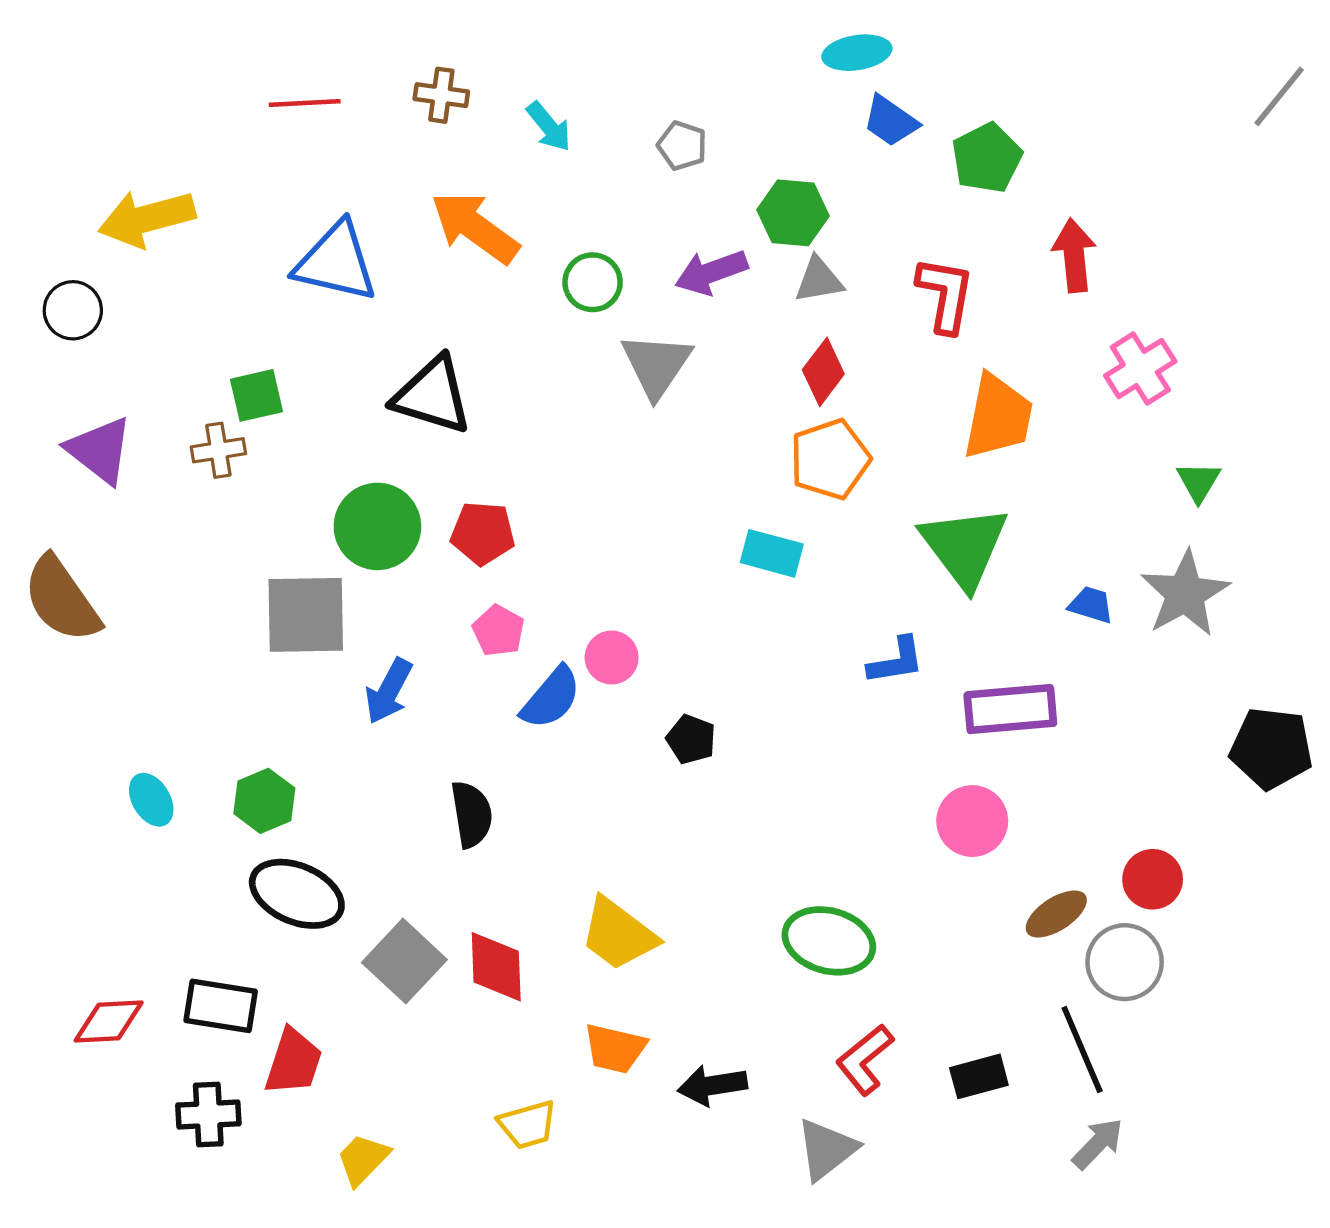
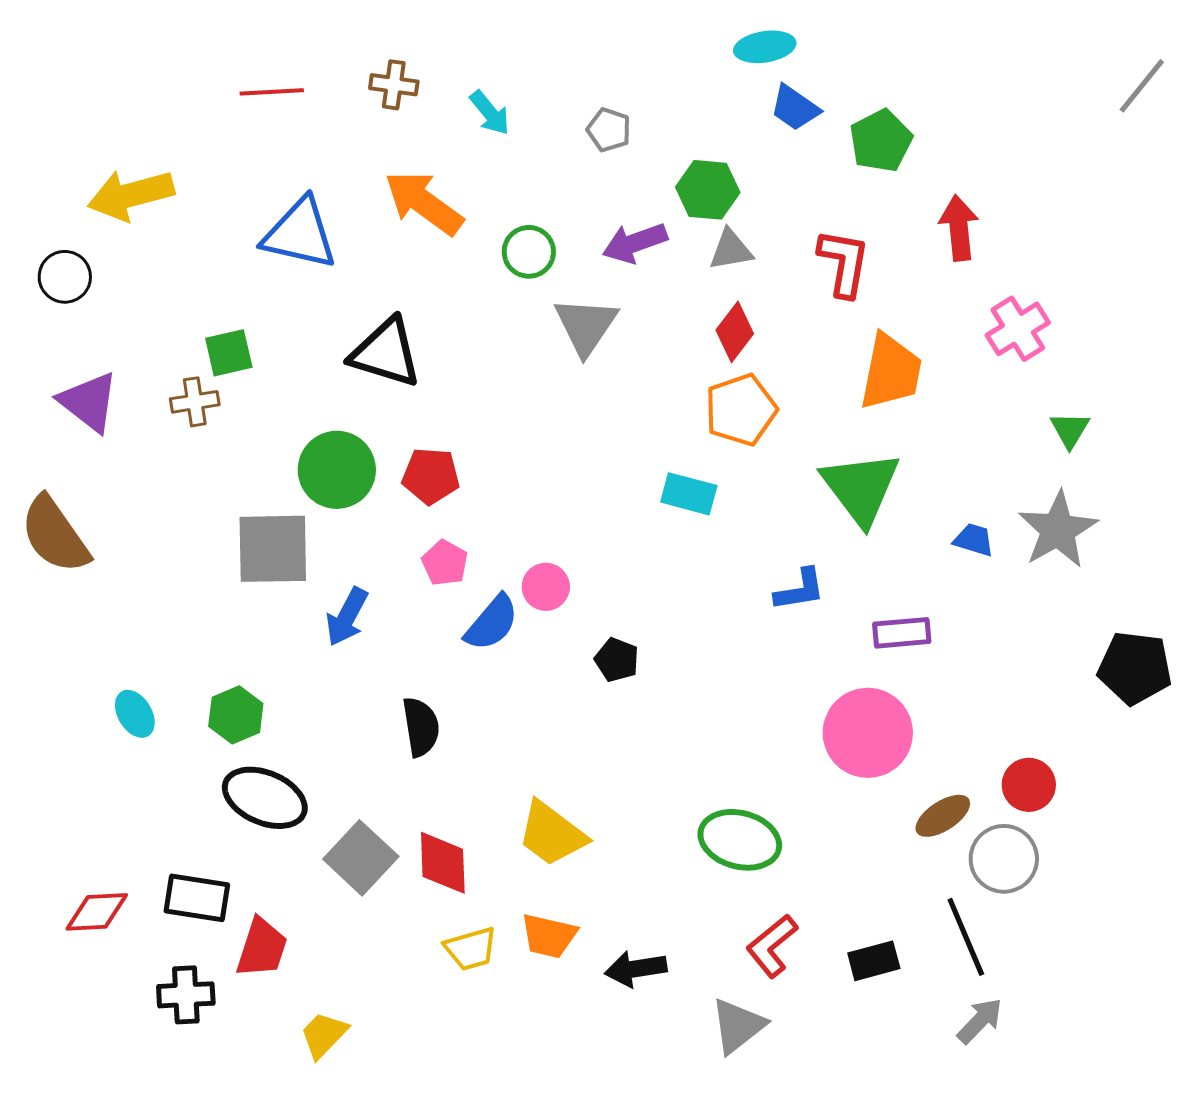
purple rectangle: (1010, 709) -> (902, 633), size x0.7
pink circle: (972, 821) -> (868, 733), size x1.4
yellow trapezoid: (528, 1125) -> (471, 949), moved

